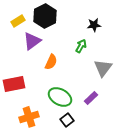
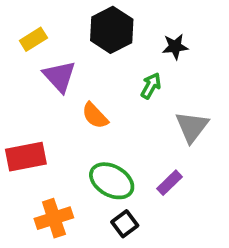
black hexagon: (45, 16) -> (112, 30), moved
purple triangle: (32, 41) -> (60, 76), turned -36
orange semicircle: (51, 62) -> (95, 116), turned 112

